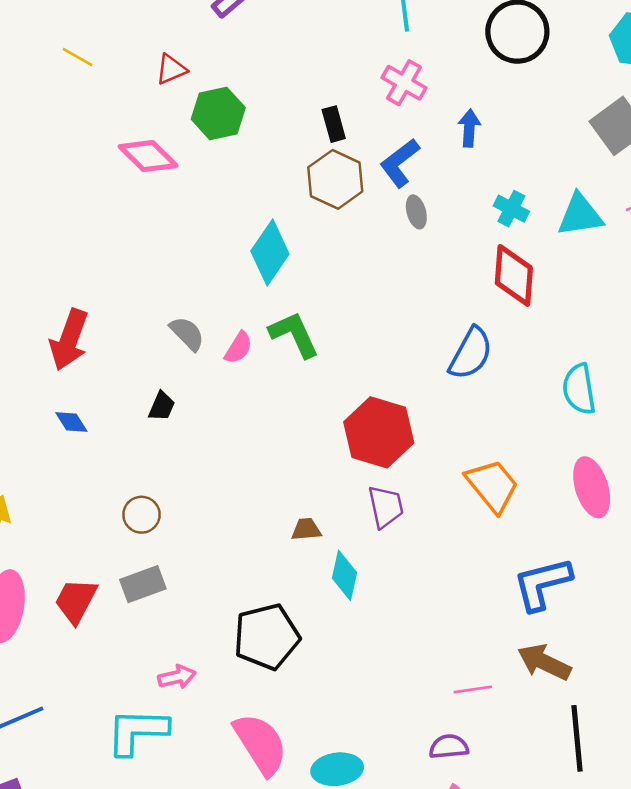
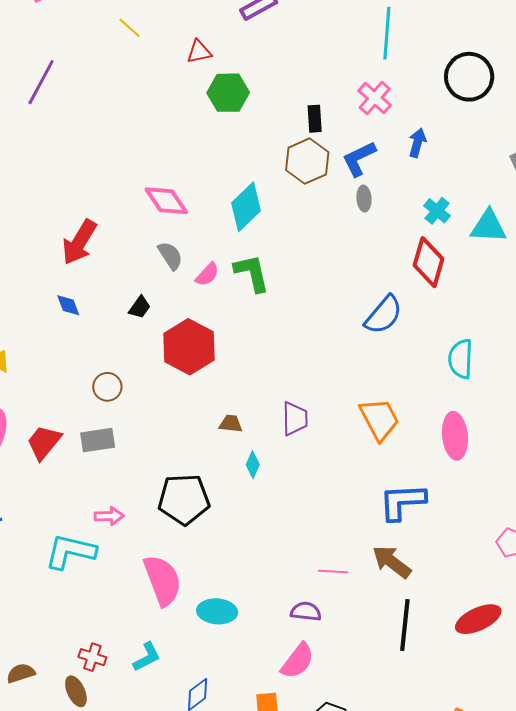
pink diamond: (148, 156) -> (166, 201), moved
red hexagon: (379, 432) -> (189, 347), moved
cyan diamond: (344, 575) -> (253, 465), size x0.7

